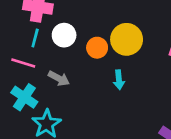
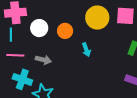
cyan line: (35, 38) -> (11, 35), moved
yellow circle: (127, 39) -> (97, 18), moved

